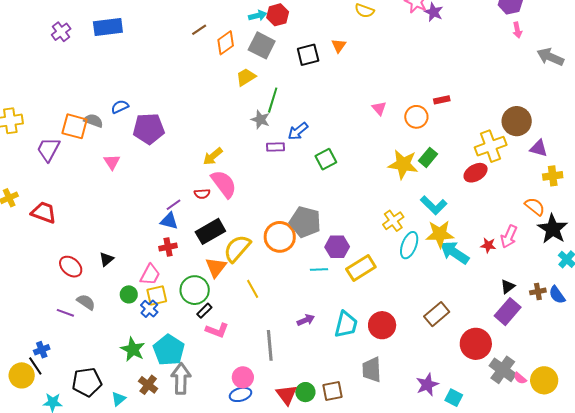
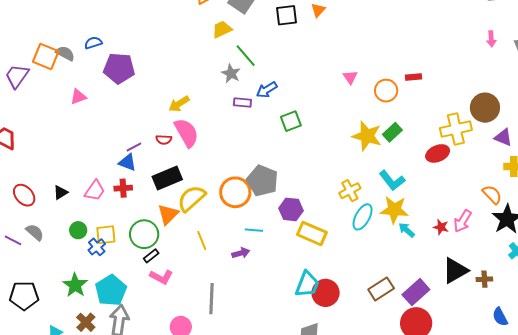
pink arrow: (517, 30) -> (491, 39), moved
green line: (273, 100) -> (246, 56), turned -65
pink triangle: (112, 162) -> (78, 97), turned 36
cyan arrow: (454, 253) -> (407, 230), size x0.6
yellow rectangle: (361, 268) -> (312, 233), turned 48
cyan line: (319, 269) -> (254, 230), moved
pink trapezoid: (150, 275) -> (95, 191), moved
black triangle: (508, 287) -> (455, 271), size x1.8
blue semicircle: (557, 295) -> (500, 317), moved
purple rectangle: (508, 312) -> (416, 292), moved
purple arrow: (306, 320) -> (241, 253), moved
cyan trapezoid: (346, 325) -> (307, 284), moved
black pentagon: (87, 382) -> (24, 296), moved

